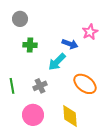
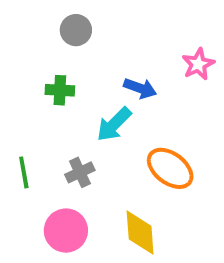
gray circle: (20, 19) -> (76, 30), moved
pink star: (90, 32) -> (198, 64), moved

